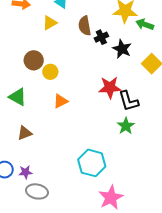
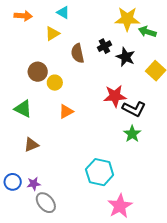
brown semicircle: (85, 26) -> (78, 53), moved
black L-shape: (129, 101) -> (134, 109), turned -45
gray ellipse: (37, 191) -> (46, 203), turned 40

